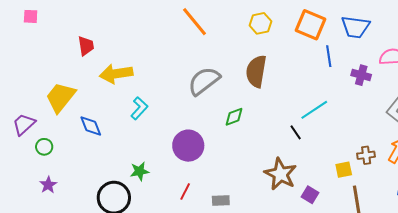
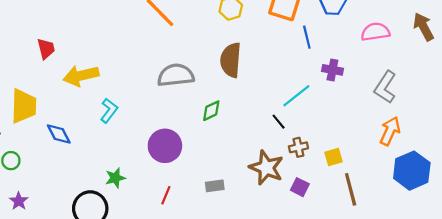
purple cross: (361, 75) -> (332, 70), moved
gray semicircle: (204, 81) -> (176, 75), turned 36
yellow trapezoid: (60, 97) -> (24, 106), turned 148
brown cross: (366, 155) -> (298, 147), moved
gray rectangle: (221, 200) -> (215, 186), moved

